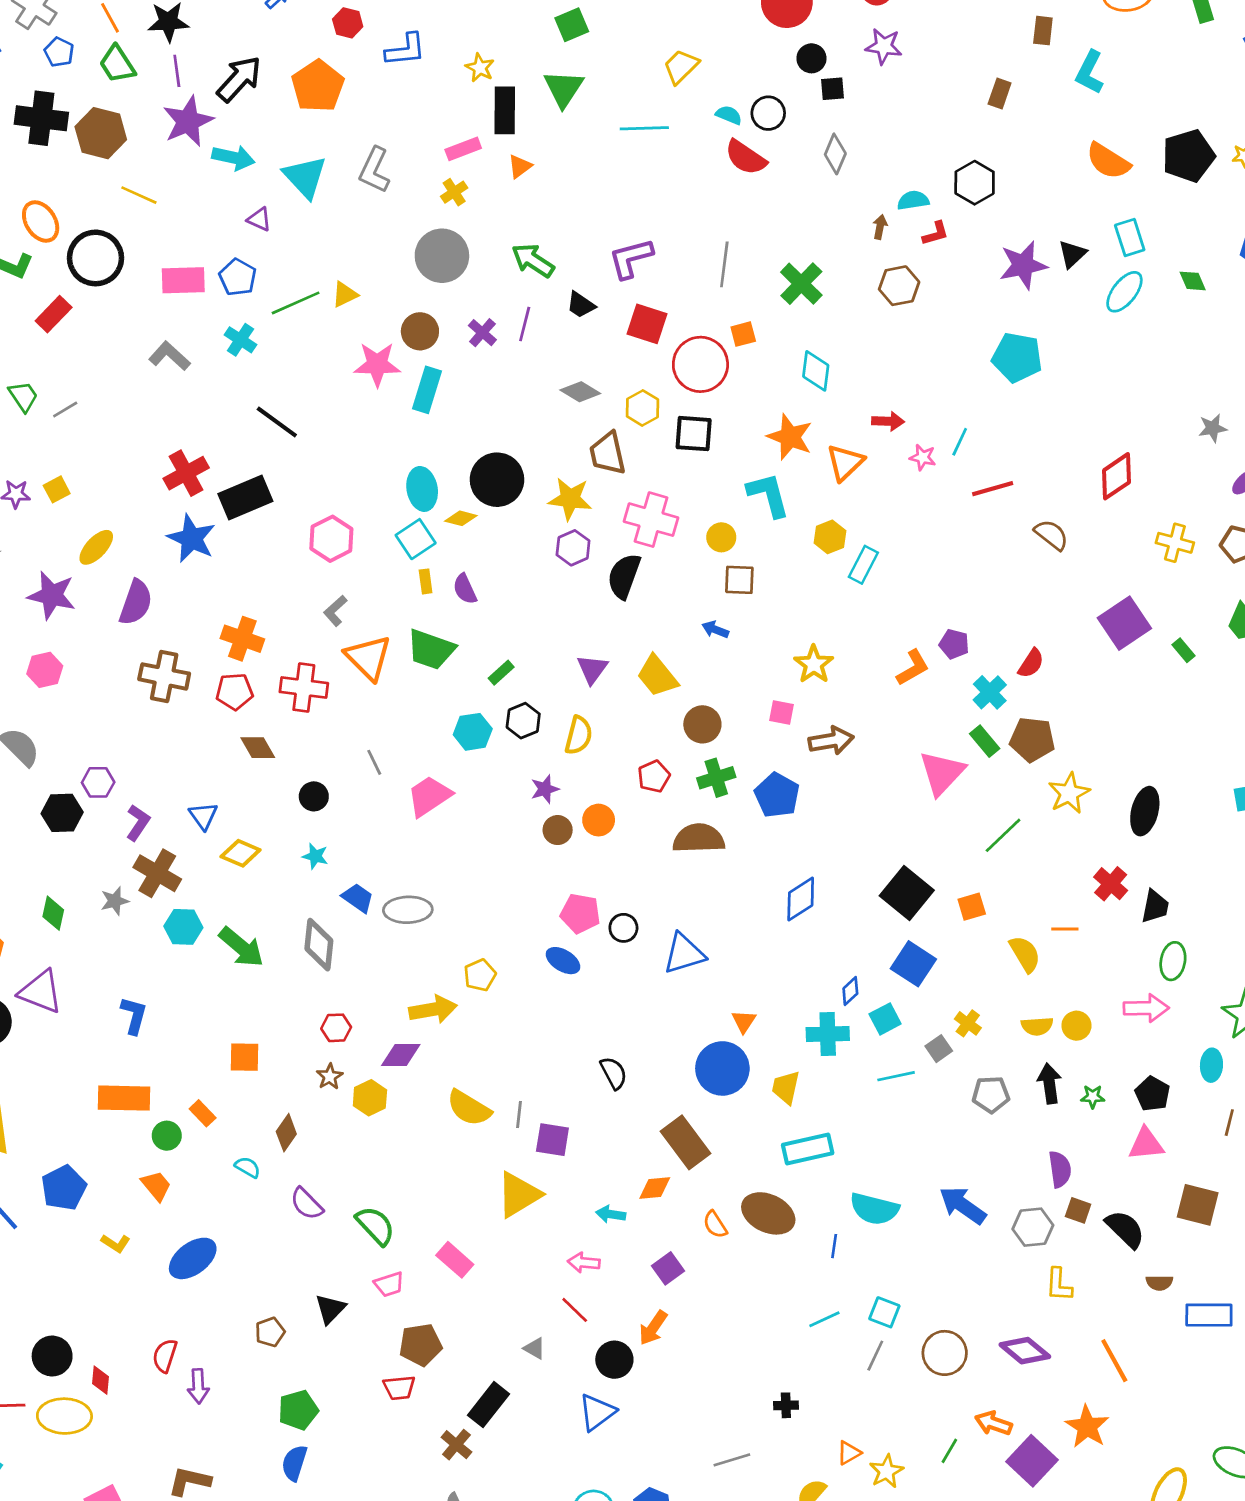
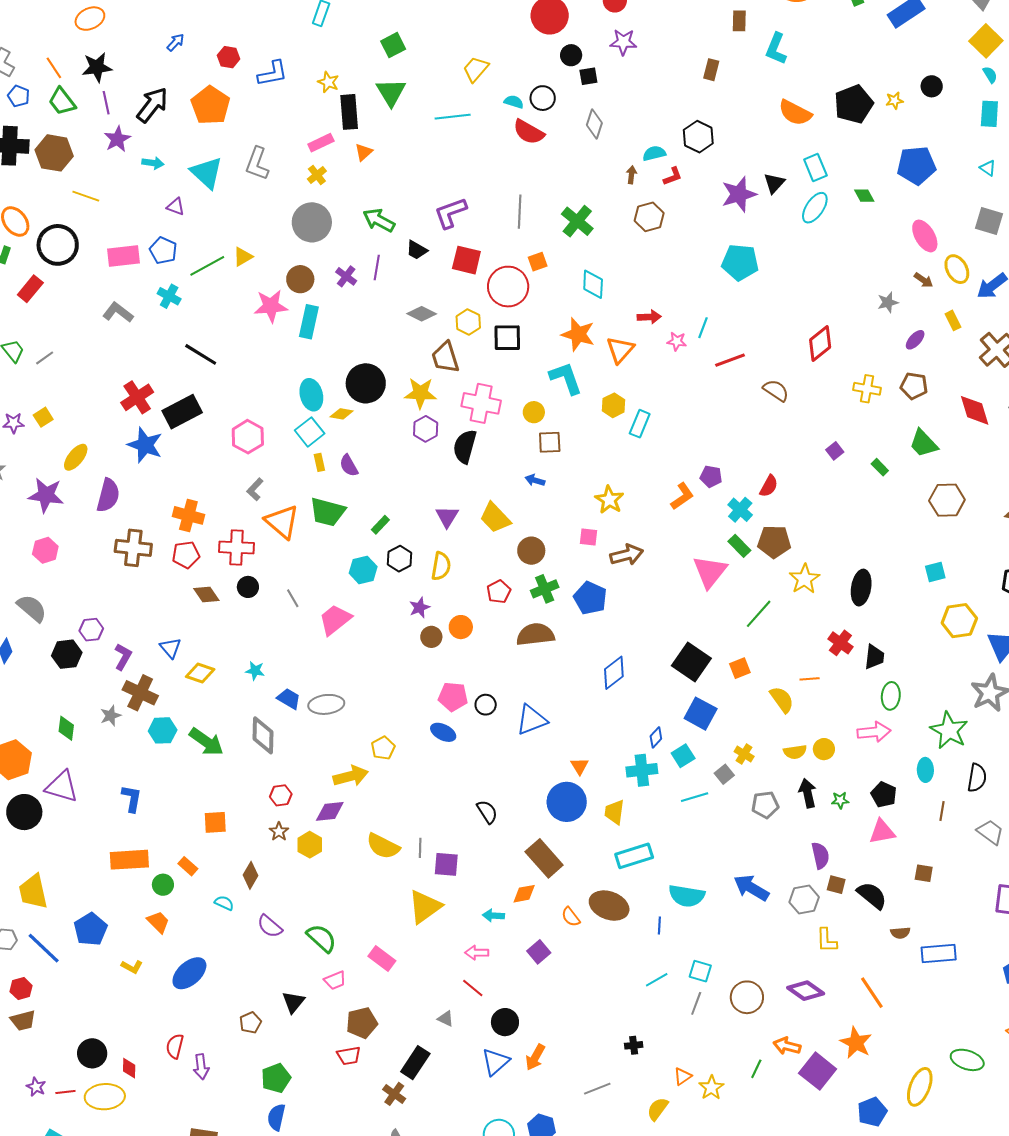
purple star: (188, 121) -> (117, 139), size x0.7
cyan arrow: (233, 158) -> (153, 163), size x0.7
purple square: (1124, 623) -> (835, 451), size x0.5
black circle: (314, 796) -> (248, 587), moved
brown square: (1198, 1205) -> (924, 873), size x0.6
orange arrow: (653, 1328) -> (535, 1057), moved

